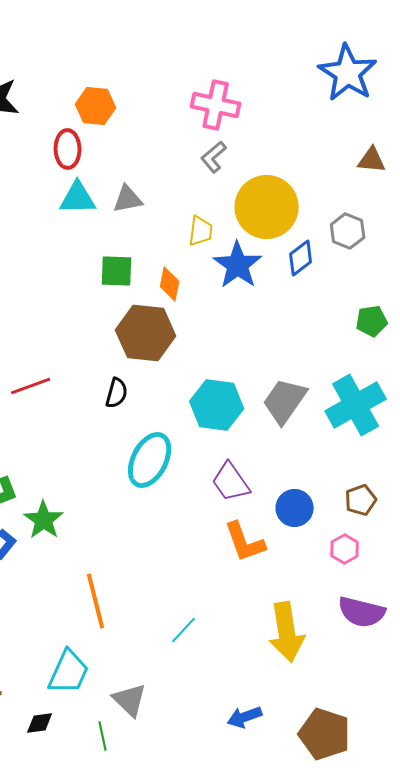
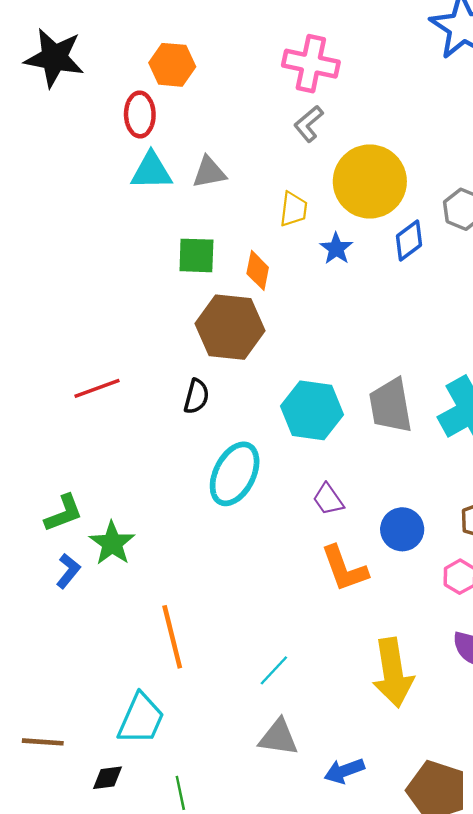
blue star: (238, 265) -> (336, 249), size x0.6
gray trapezoid: (285, 401) -> (391, 406), turned -45
purple trapezoid: (231, 482) -> (328, 499), size x0.7
gray triangle: (130, 700) -> (278, 737), moved, turned -36

